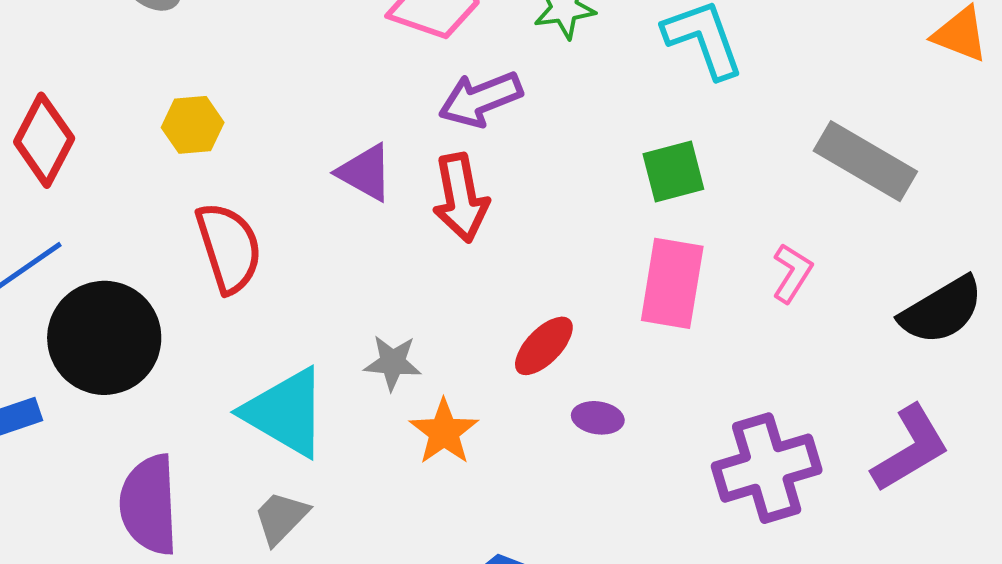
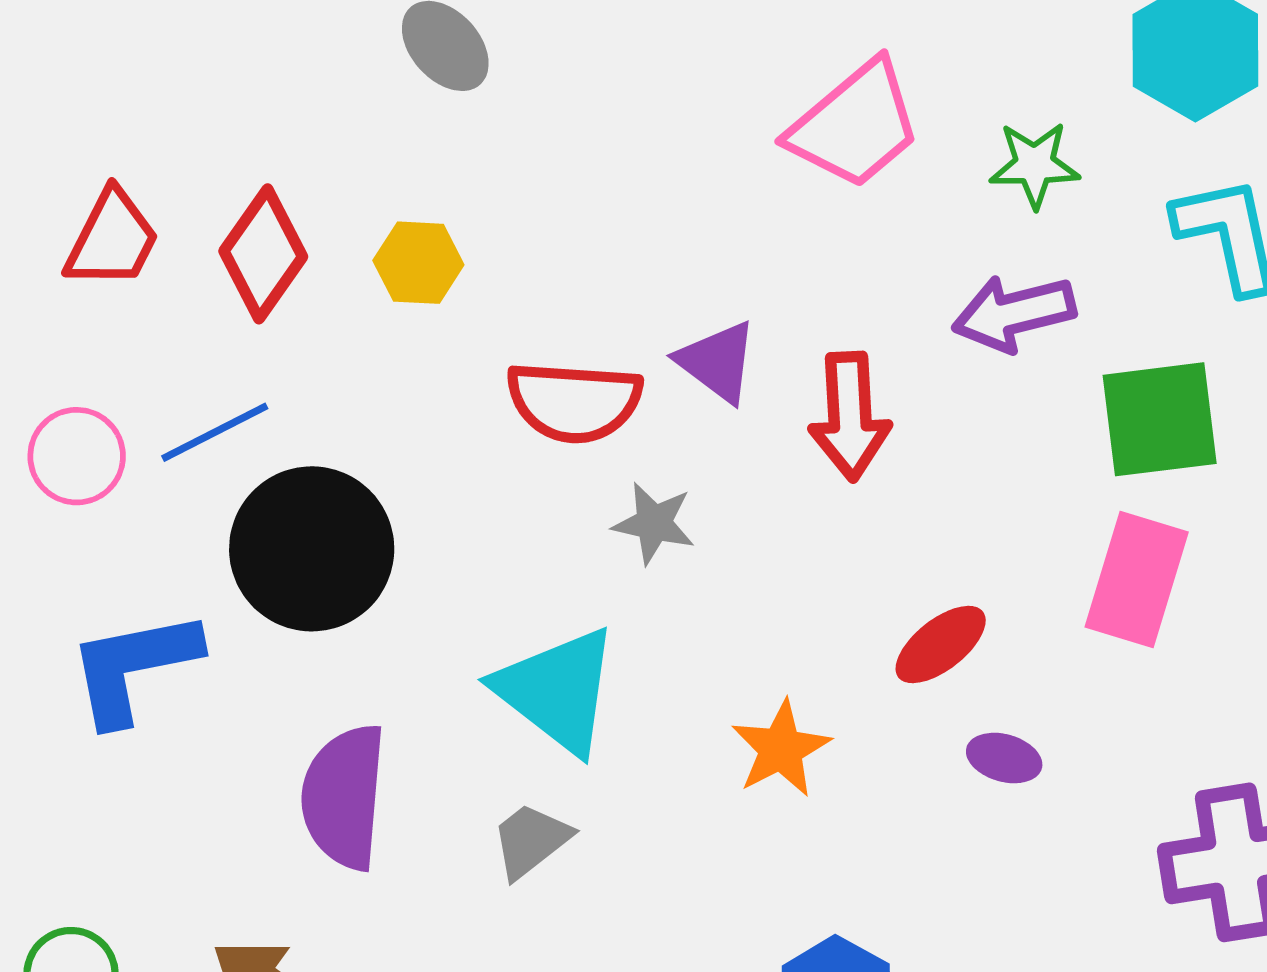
purple arrow: (480, 99) -> (1014, 313), moved
yellow hexagon: (193, 125) -> (418, 263), moved
green square: (673, 172) -> (1160, 419), size x1.4
red semicircle: (229, 248) -> (574, 402), moved, turned 104
gray star: (393, 363) -> (654, 523), moved

